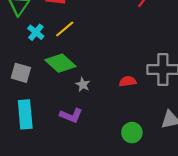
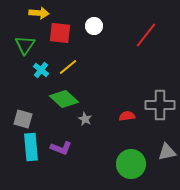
gray square: (21, 73) -> (23, 119), moved
purple L-shape: (71, 115) -> (61, 148), moved
green circle: (132, 133) -> (131, 164), size x1.5

